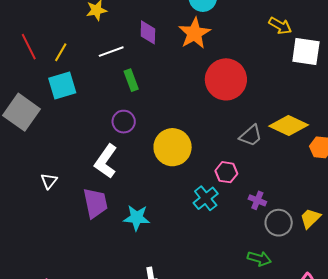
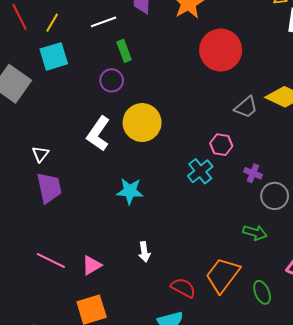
purple circle: (124, 122) -> (112, 80), moved
yellow circle: (173, 147) -> (142, 123), moved
purple trapezoid: (95, 203) -> (49, 188), moved

